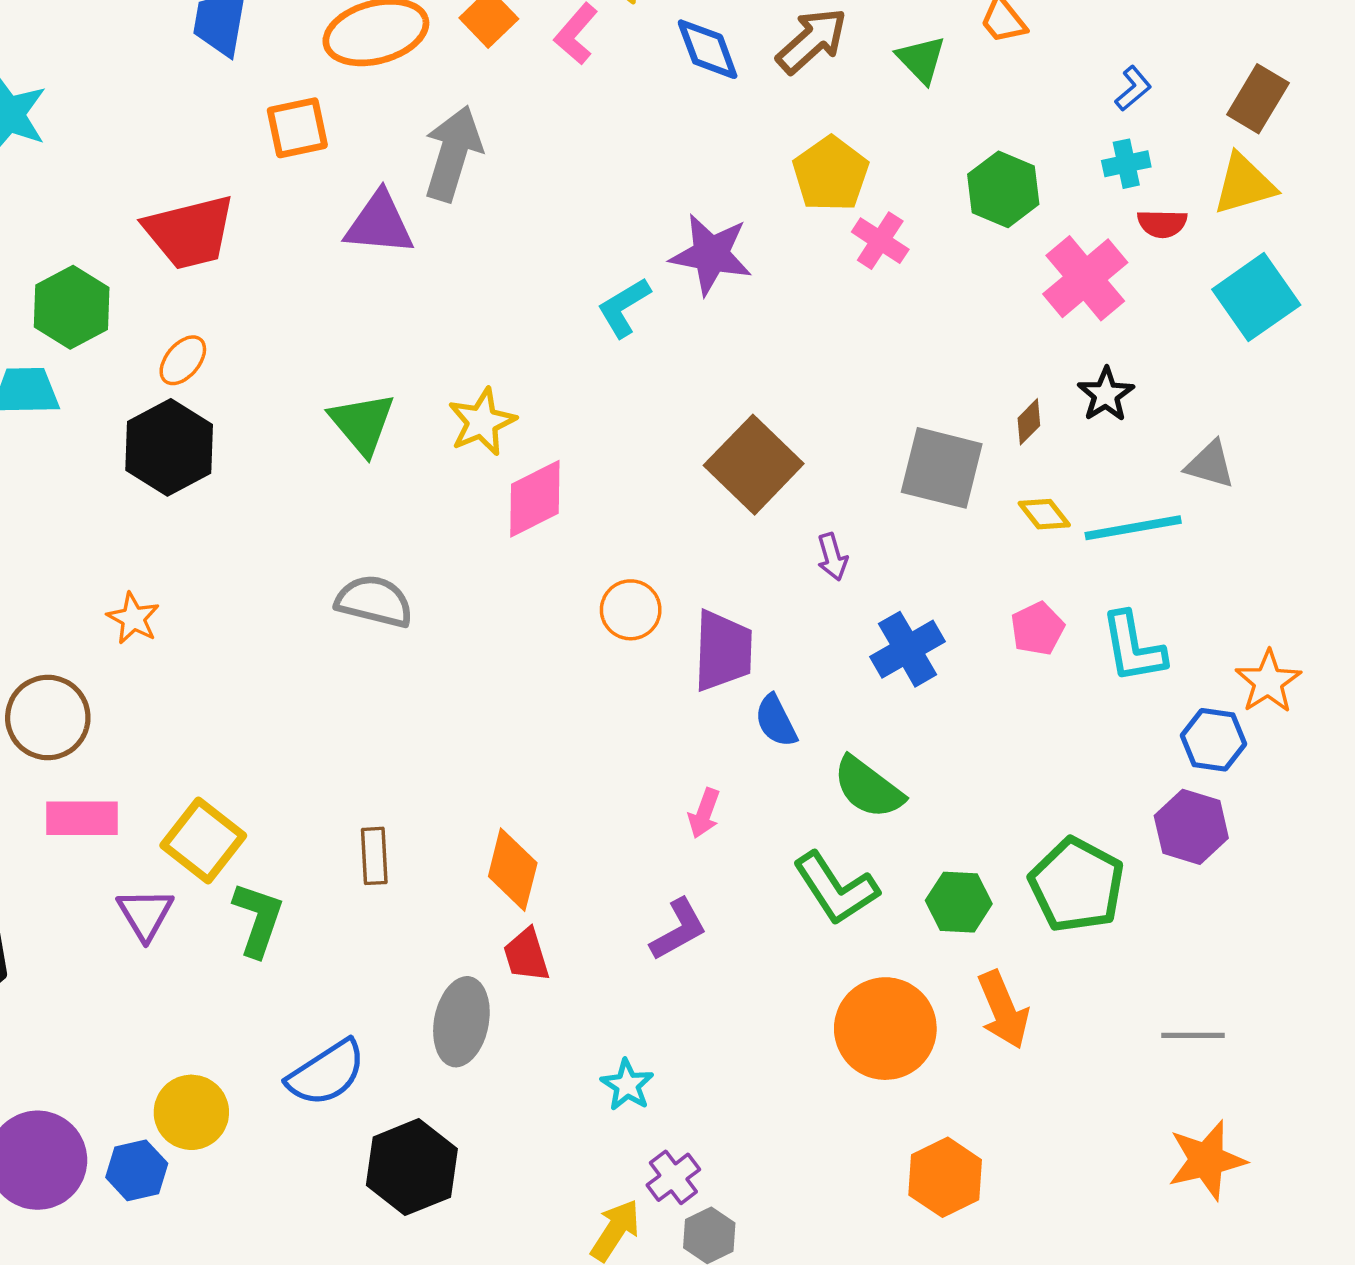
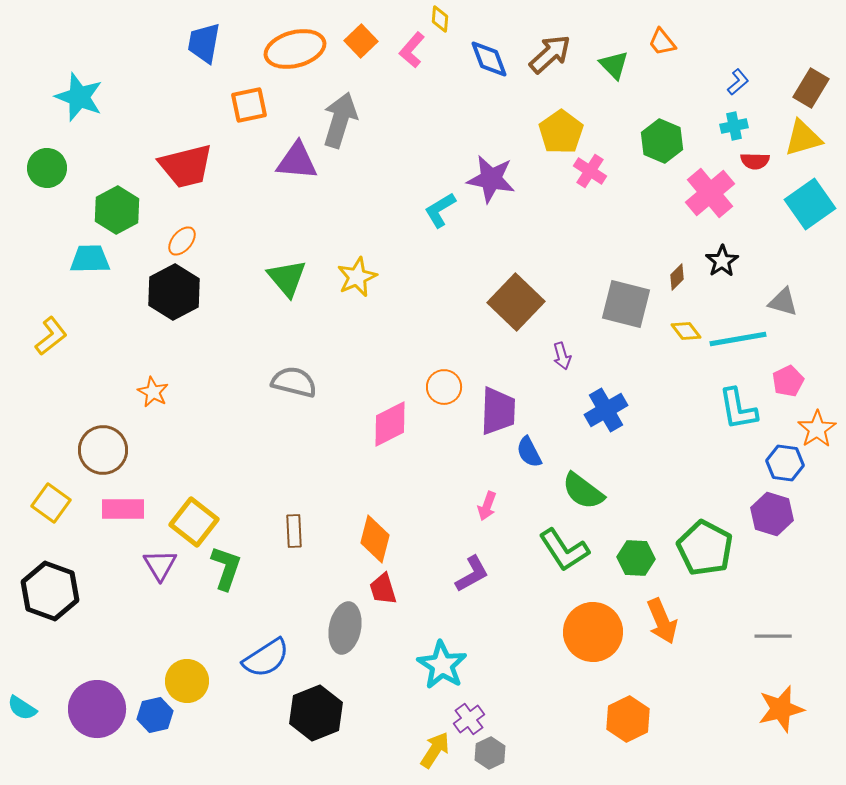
pink diamond: (535, 499) -> (390, 424), moved
pink pentagon: (1037, 629) -> (788, 381), moved
cyan star: (627, 1085) -> (442, 665), size x1.6

